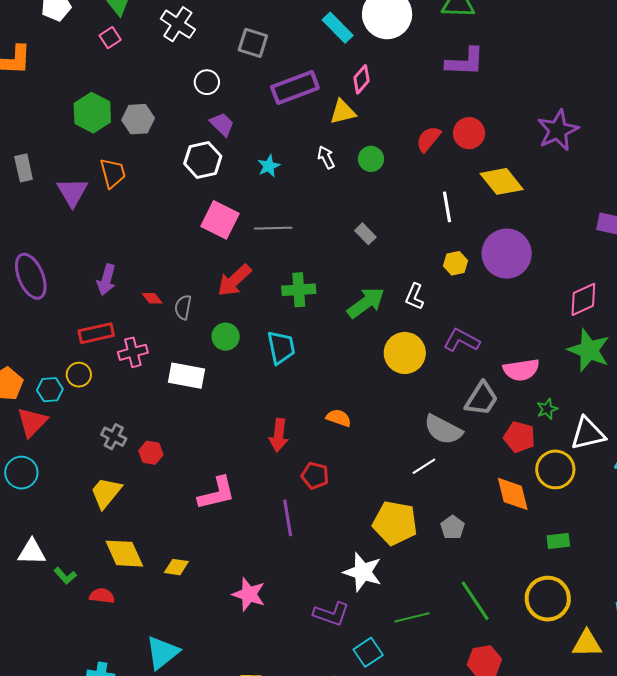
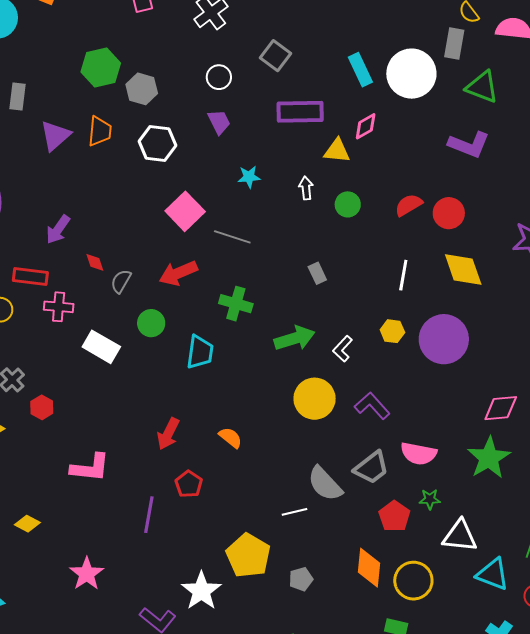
white hexagon: (203, 160) -> (157, 143), moved
yellow circle: (555, 469) -> (413, 581), moved

